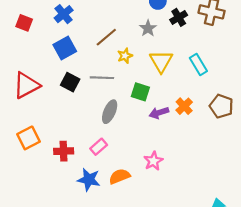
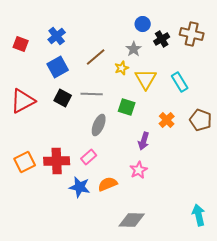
yellow star: (125, 56) -> (122, 68), moved
purple arrow: (159, 113) -> (144, 141), moved, turned -54
orange square: (28, 138) -> (25, 162), moved
red cross: (64, 151) -> (57, 161), size x1.4

